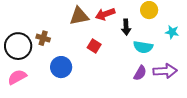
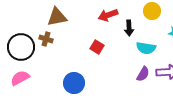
brown triangle: (79, 16) -> (57, 17), moved
blue circle: (61, 67) -> (74, 83), moved

